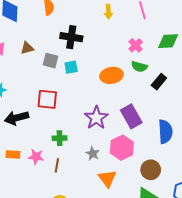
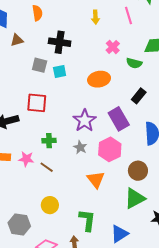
pink cross: (136, 45) -> (113, 47), moved
brown triangle: (27, 48) -> (17, 40), moved
green semicircle: (139, 67) -> (134, 63), moved
black rectangle: (159, 82) -> (139, 96), moved
gray star: (93, 153) -> (80, 147), moved
brown line: (57, 165) -> (47, 167), turned -64

